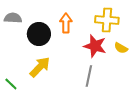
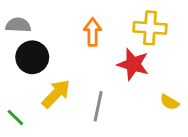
black circle: (39, 34) -> (32, 57), moved
yellow semicircle: (121, 48) -> (170, 102), moved
gray line: (89, 76) -> (98, 106), moved

